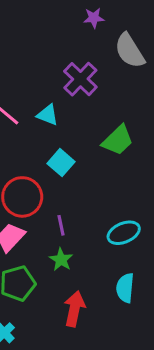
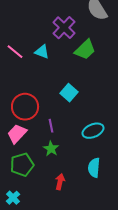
green trapezoid: (118, 140) -> (85, 50), moved
cyan square: (61, 163) -> (69, 93), moved
red arrow: (74, 309) -> (60, 182), size x0.7

